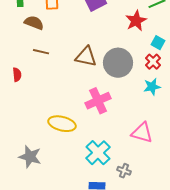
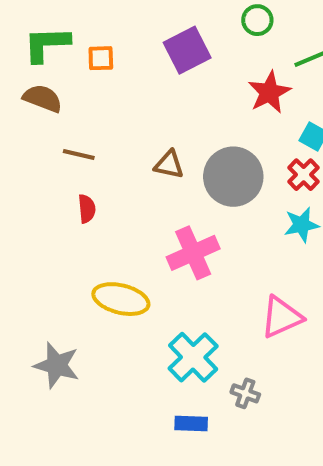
brown semicircle: (34, 23) -> (43, 98), moved
brown triangle: (86, 57) -> (169, 165), size x0.7
red semicircle: (17, 75) -> (87, 209), moved
pink triangle: (142, 133) -> (281, 317), turned -40

